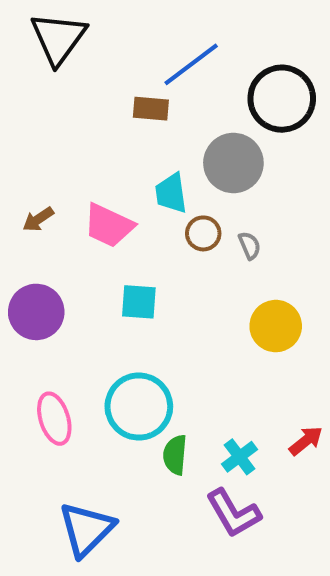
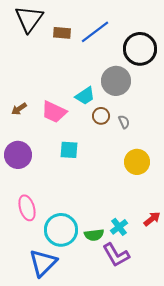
brown rectangle: (151, 109) -> (62, 33), moved
cyan trapezoid: (171, 193) -> (85, 96), turned -115
cyan circle: (139, 407) -> (61, 230), moved
green semicircle: (175, 455) -> (94, 235), moved, turned -102

